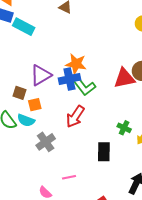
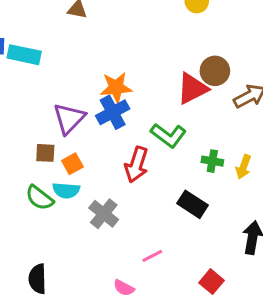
green L-shape: (84, 87) -> (168, 135), moved
black rectangle: (104, 152) -> (193, 204), turned -42

